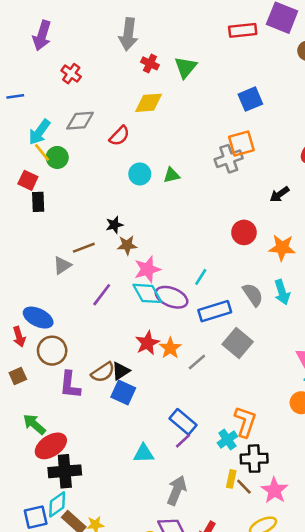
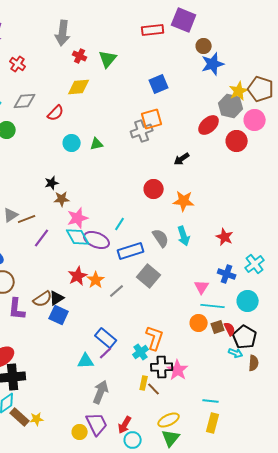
brown line: (84, 248) -> (27, 219), moved
cyan triangle: (144, 454) -> (86, 361), moved
pink star: (274, 490) -> (178, 370), moved

